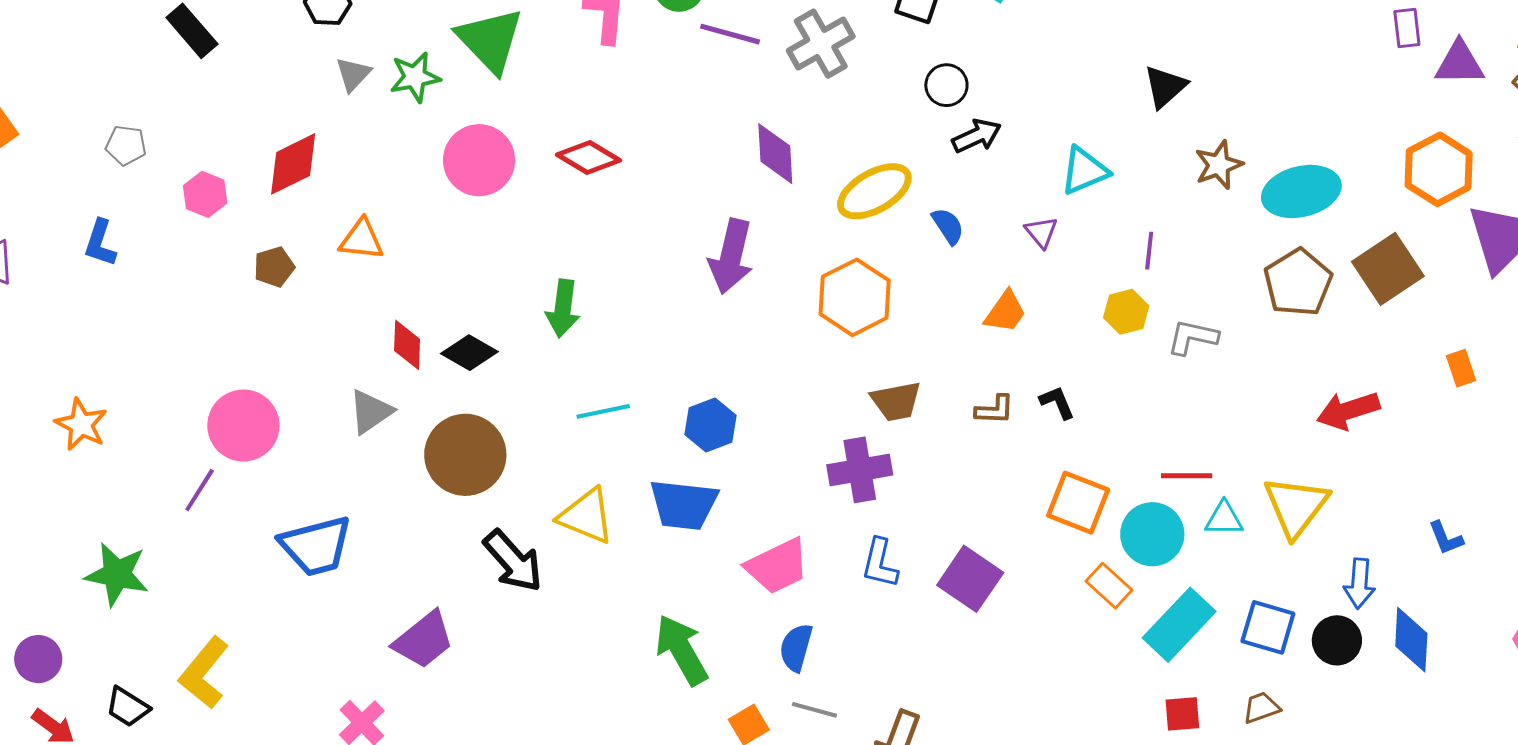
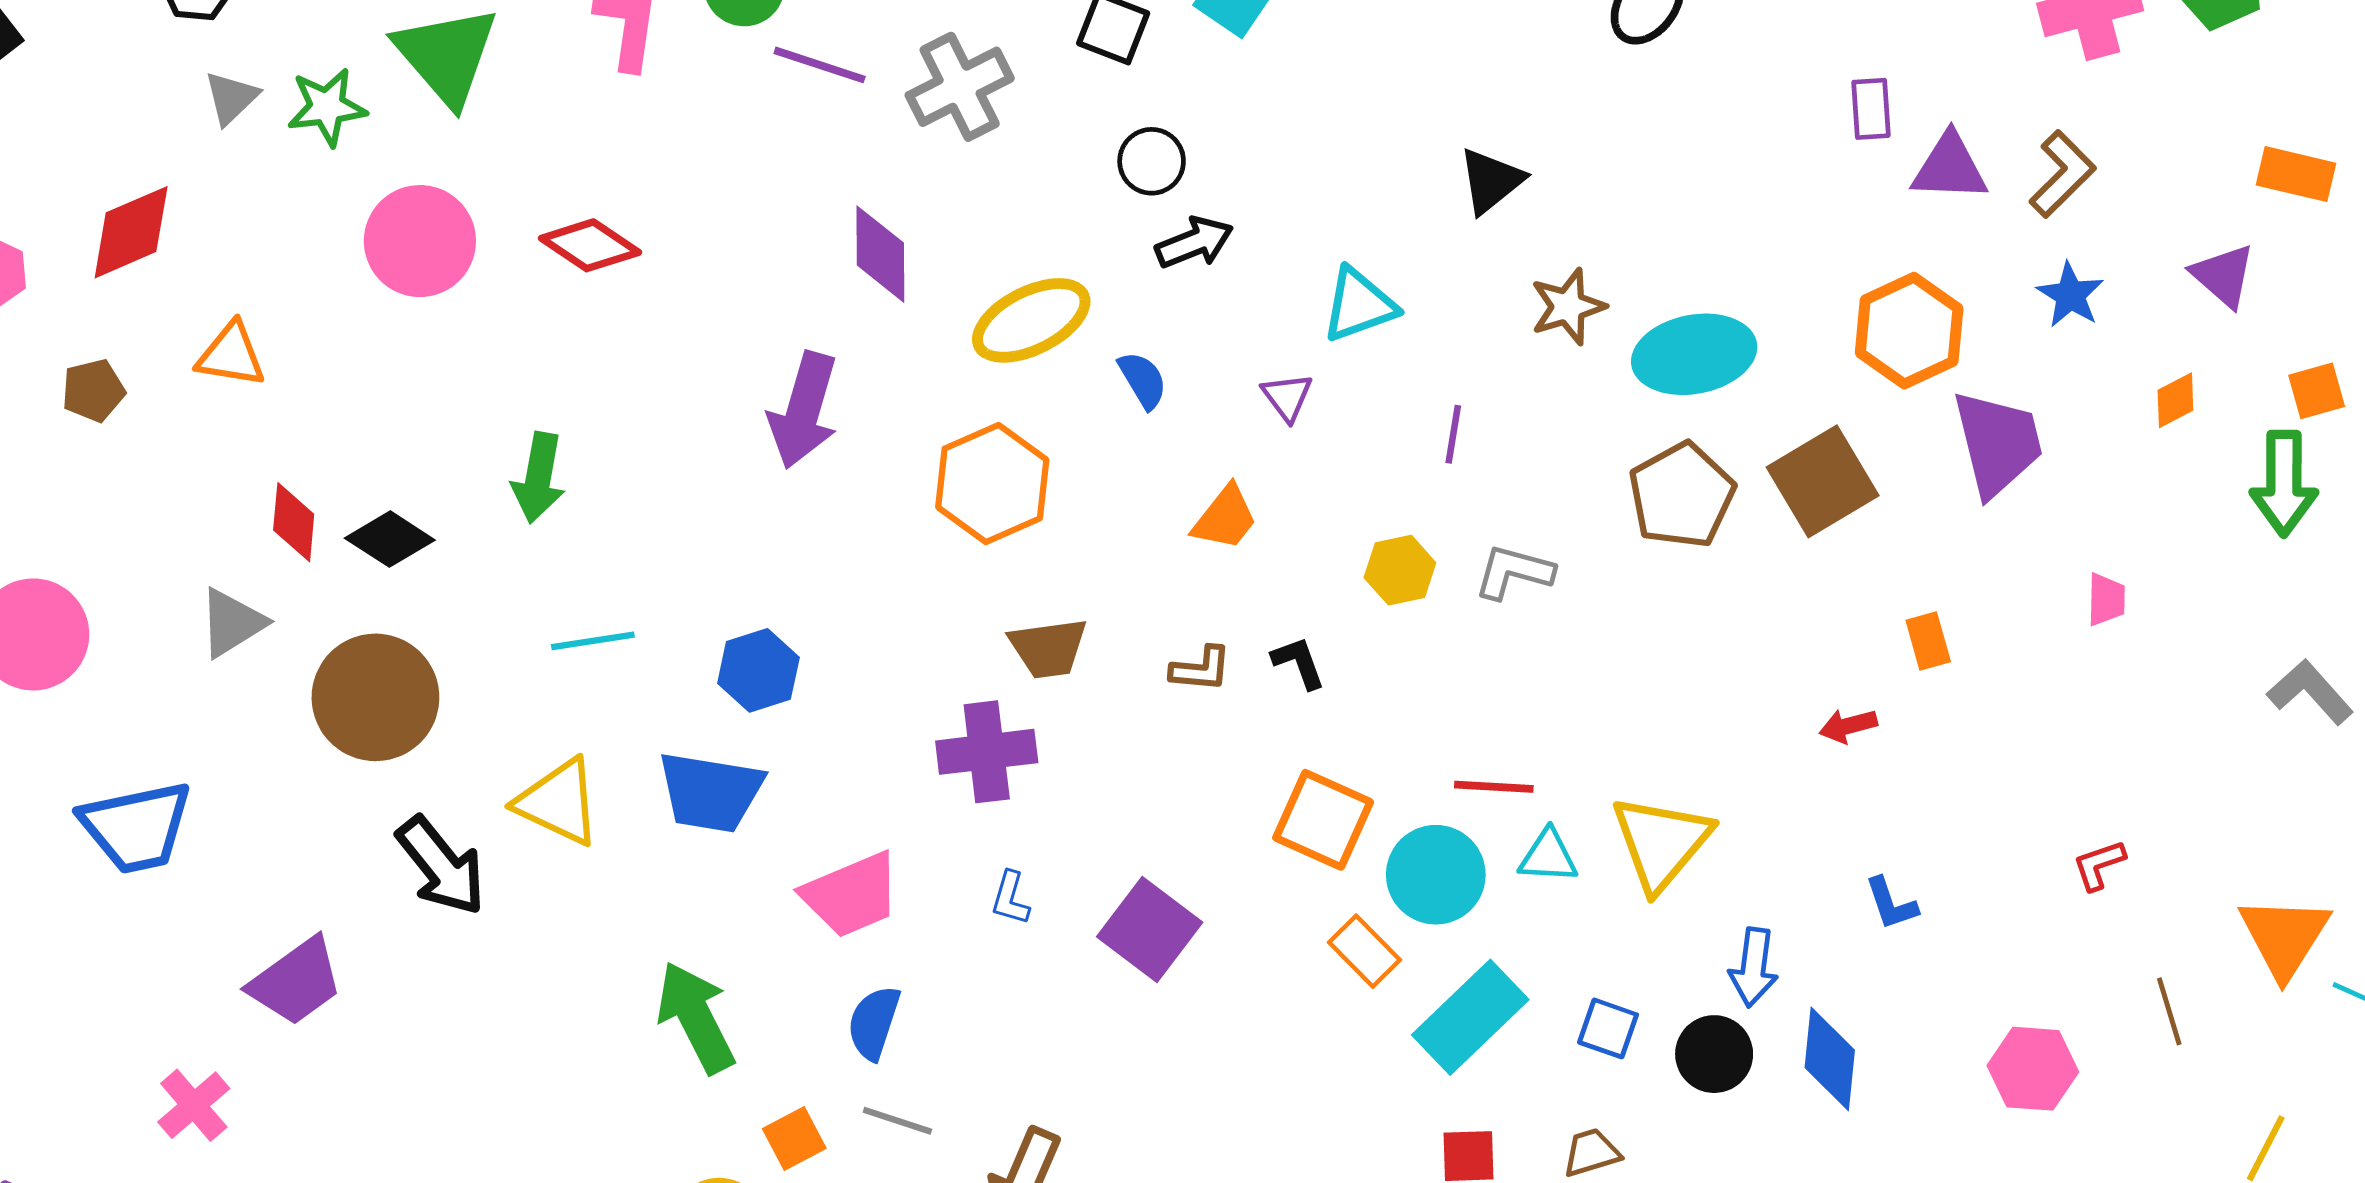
yellow hexagon: (1126, 312) -> (1400, 570), moved
red arrow: (1348, 411) -> (1848, 726), moved, size x0.6
blue L-shape: (880, 563) -> (1010, 898), size x0.7
blue square: (1268, 627) -> (1608, 1028), size x0.7

